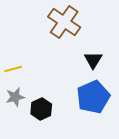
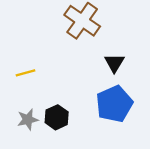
gray star: (15, 97) -> (28, 120), moved

